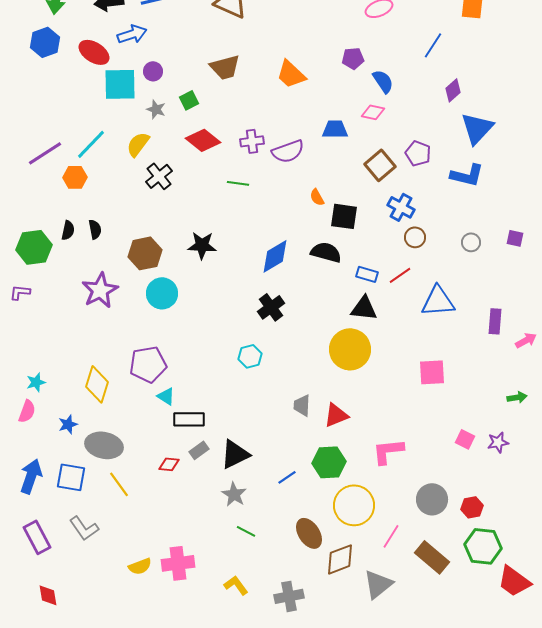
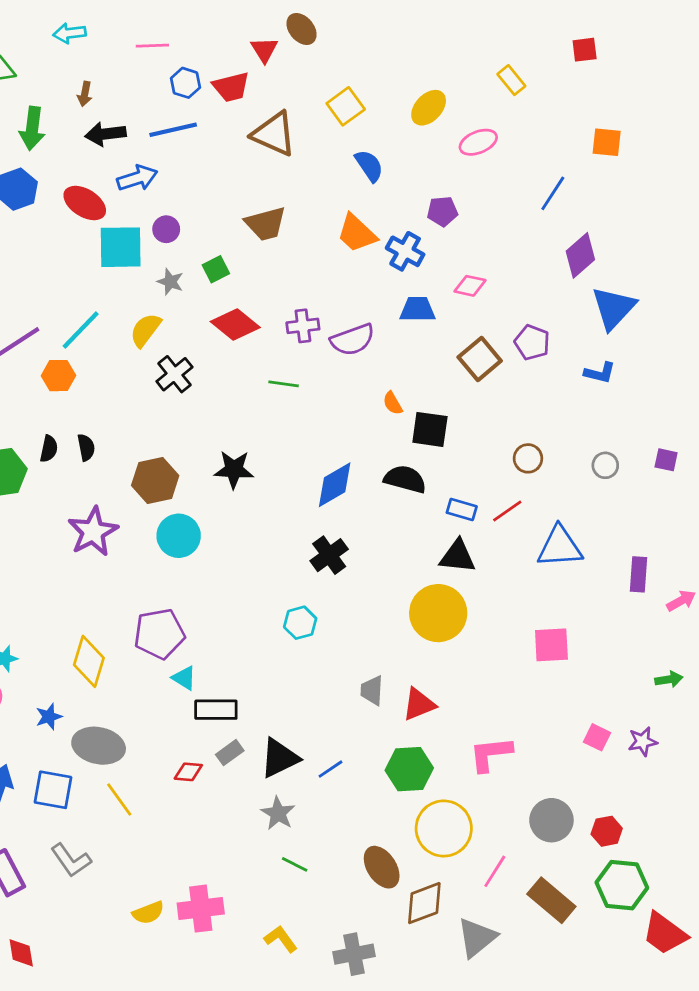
blue semicircle: (383, 81) -> (369, 166), moved
purple diamond: (453, 90) -> (580, 255), size x1.4
blue L-shape: (467, 175) -> (600, 373), size x0.7
blue cross: (401, 207) -> (405, 251), moved
blue line: (287, 477) -> (331, 769), moved

